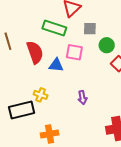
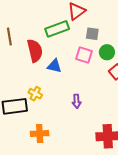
green rectangle: (54, 28) -> (57, 29), turned -45
pink square: (74, 52) -> (84, 55), moved

